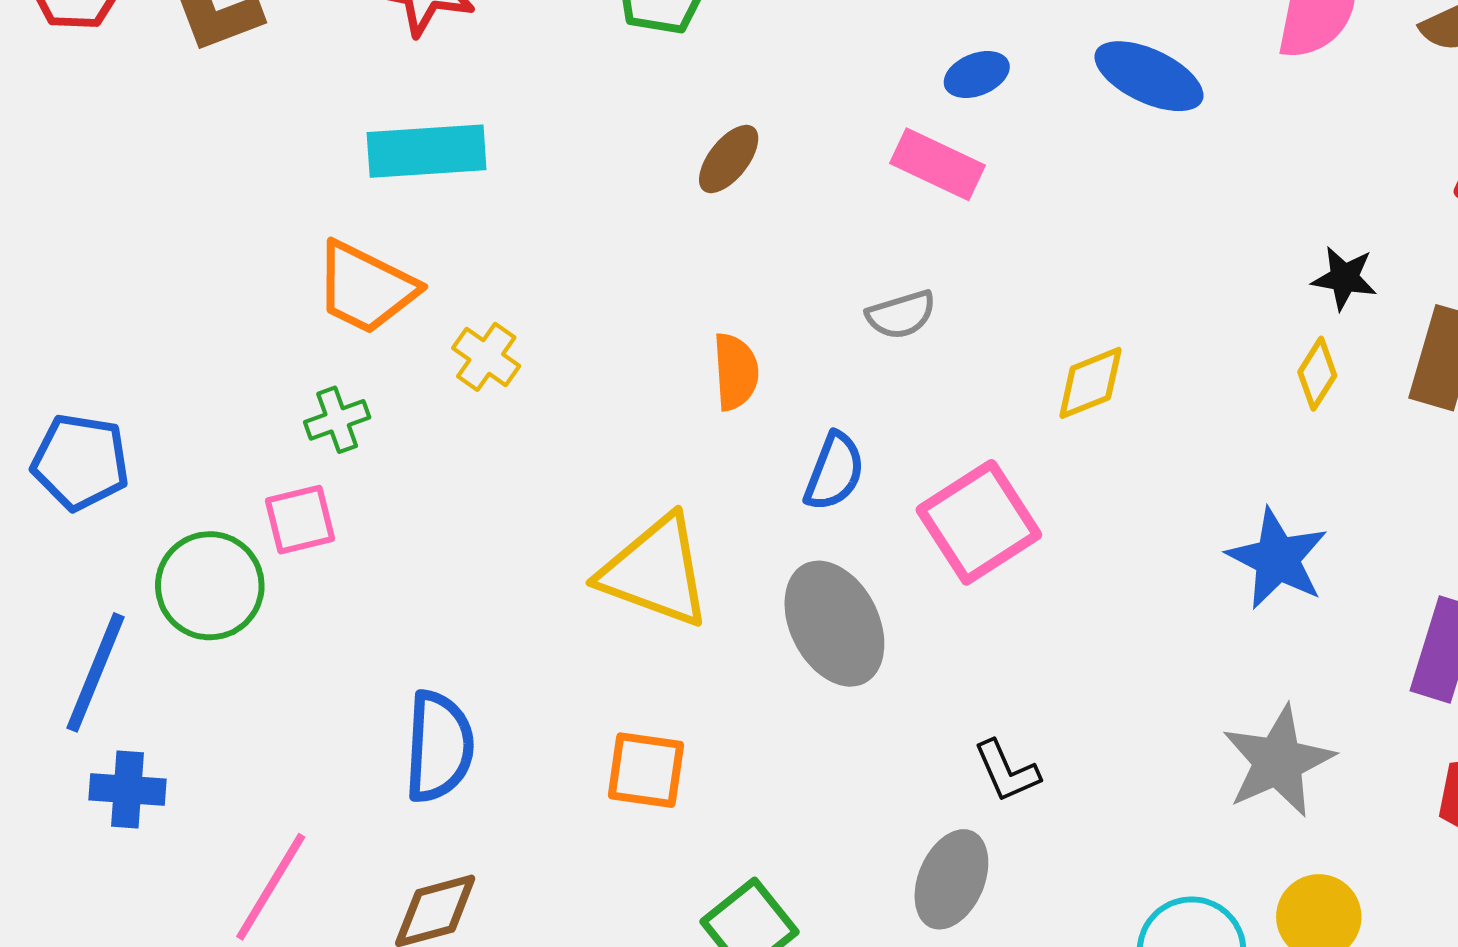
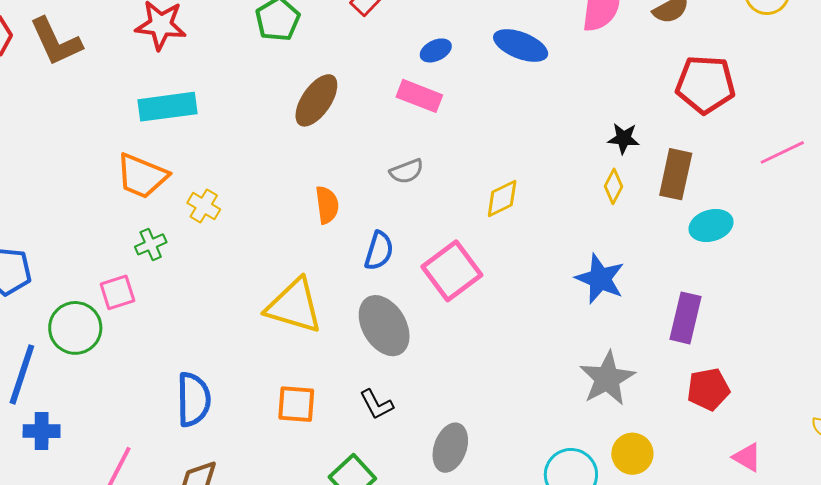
brown ellipse: (729, 159) -> (316, 100), size x1.5
green cross: (337, 420) -> (151, 244), moved
black L-shape: (1007, 771) -> (377, 405), moved

